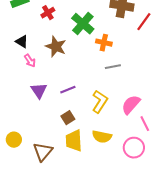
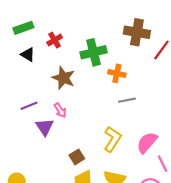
green cross: (83, 24) -> (94, 52), turned 35
black triangle: (22, 42) -> (28, 55), moved
pink arrow: (30, 61) -> (60, 110), moved
purple line: (68, 90) -> (29, 106), moved

